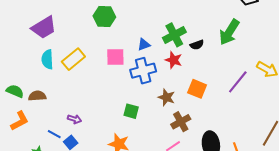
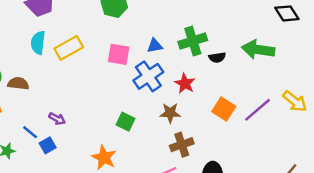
green arrow: (229, 32) -> (258, 49), turned 56
red star: (174, 60) -> (185, 83), moved
blue cross: (143, 71) -> (148, 76), turned -30
orange square: (197, 89) -> (224, 109), moved
brown star: (167, 97) -> (170, 113), turned -30

